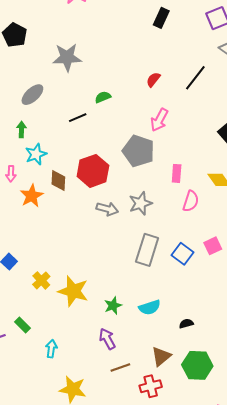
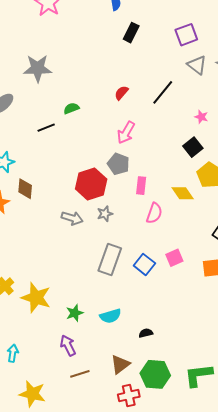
gray pentagon: (138, 151) -> (118, 164), moved, size x0.7
red hexagon: (93, 171) -> (91, 184), moved
gray star: (140, 203) -> (105, 214), size x0.7
red cross: (151, 386) -> (129, 396), moved

